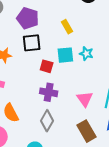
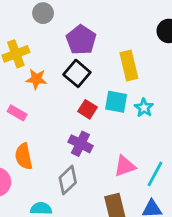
yellow rectangle: (67, 27) -> (129, 65), size x1.5
black square: (32, 43) -> (77, 73), turned 30
pink triangle: (85, 99) -> (125, 166), turned 30

